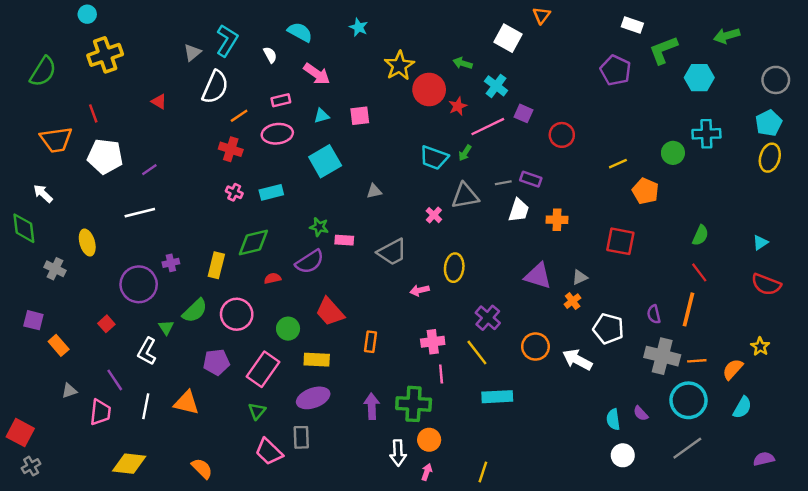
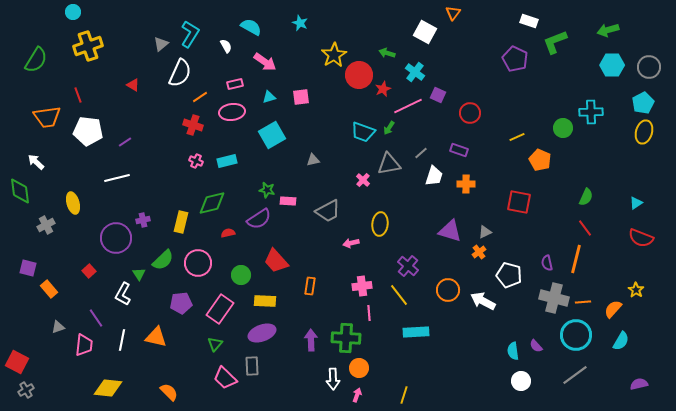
cyan hexagon: (699, 78) -> (612, 65), moved
purple rectangle: (531, 179) -> (459, 150), moved
gray line: (503, 183) -> (421, 153), turned -32
gray cross: (55, 269) -> (46, 225), turned 36

